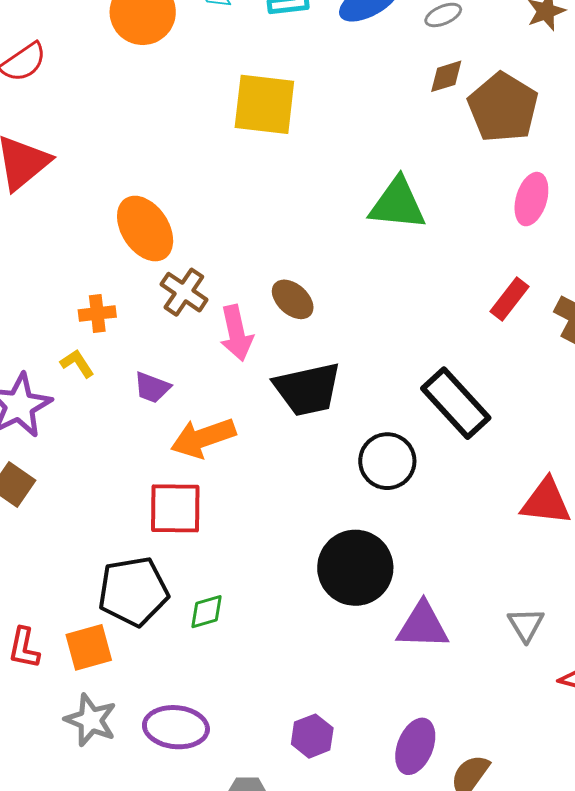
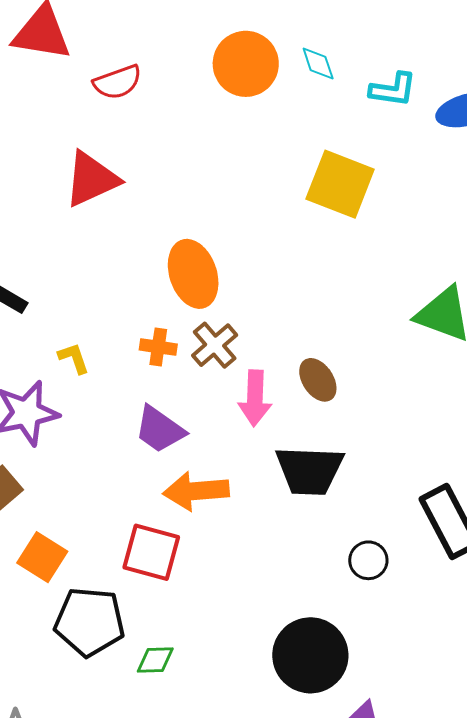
orange cross: (97, 313) -> (158, 347), moved
yellow L-shape: (77, 363) -> (74, 358), moved
purple trapezoid: (152, 388) -> (160, 429), size x1.4
black circle: (387, 461) -> (368, 560), size x0.7
orange square: (89, 647) -> (42, 557), moved, turned 33

